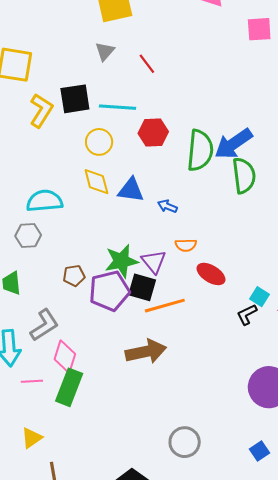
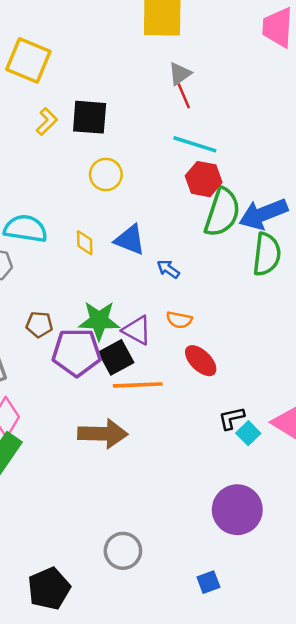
gray triangle: (105, 51) -> (180, 74), moved
cyan line: (117, 107) -> (195, 144), moved
yellow L-shape: (41, 111) -> (47, 122), size x0.7
red hexagon: (153, 133) -> (204, 179), moved
yellow diamond: (96, 182) -> (85, 243), moved, size x0.7
purple triangle: (154, 262) -> (137, 330), turned -36
black square: (142, 287) -> (116, 357), turned 32
cyan square: (260, 297) -> (248, 433), moved

